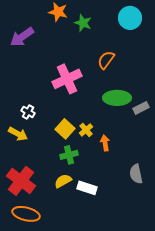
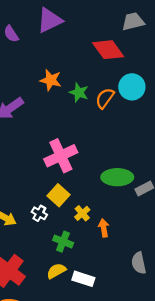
orange semicircle: (106, 60) -> (105, 98), moved
white cross: (28, 112) -> (39, 213), moved
yellow square: (65, 129) -> (59, 195), moved
green cross: (69, 155) -> (63, 242), turned 36

